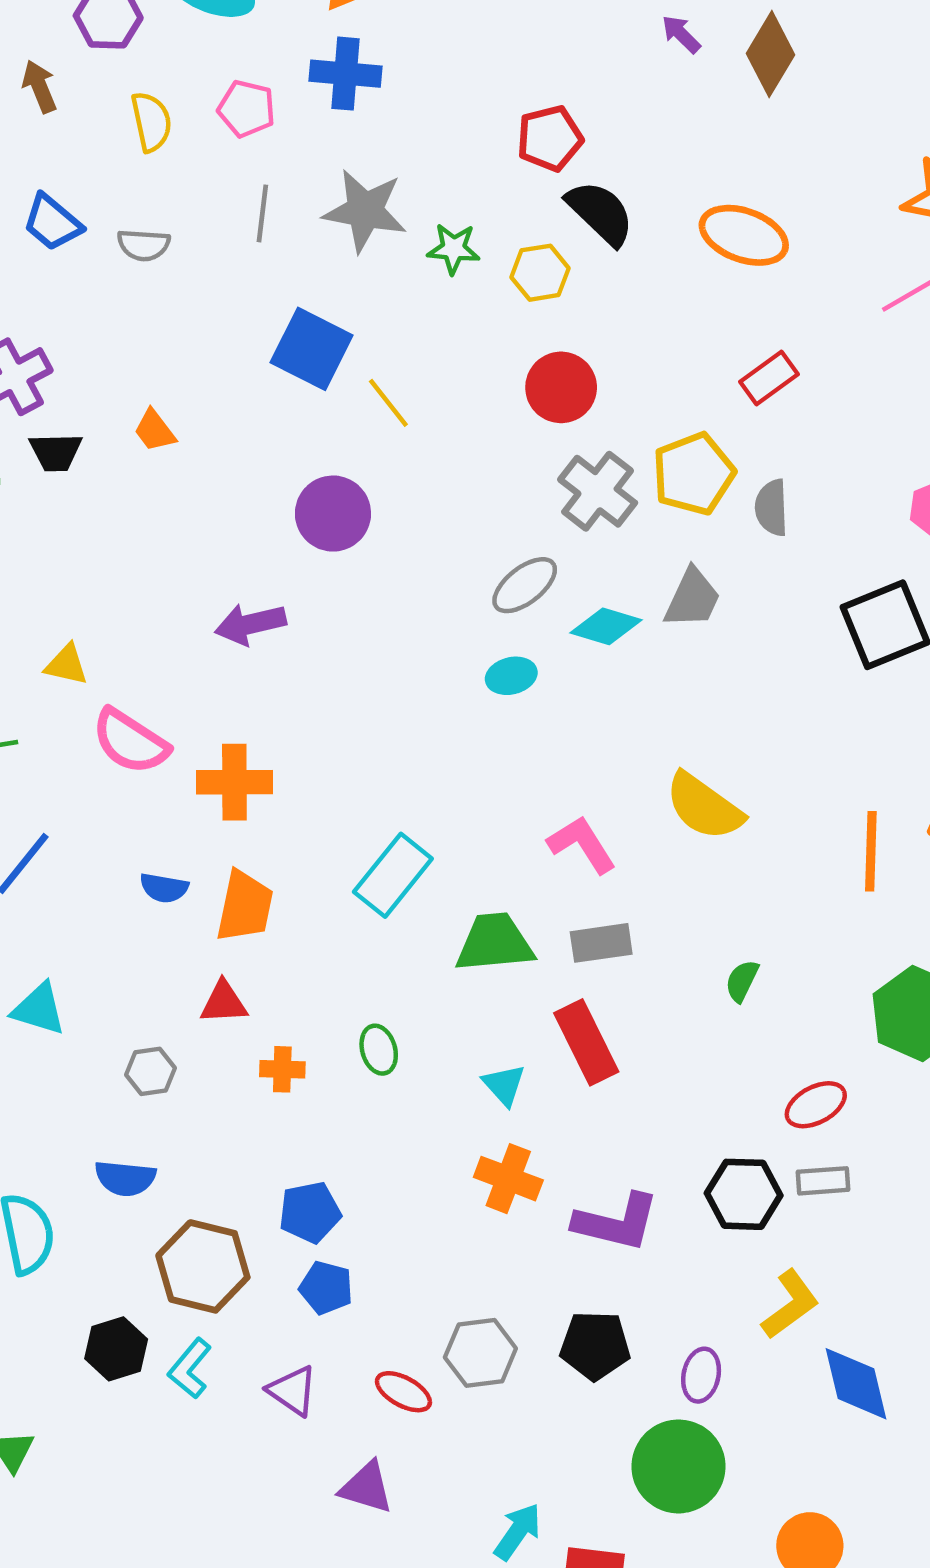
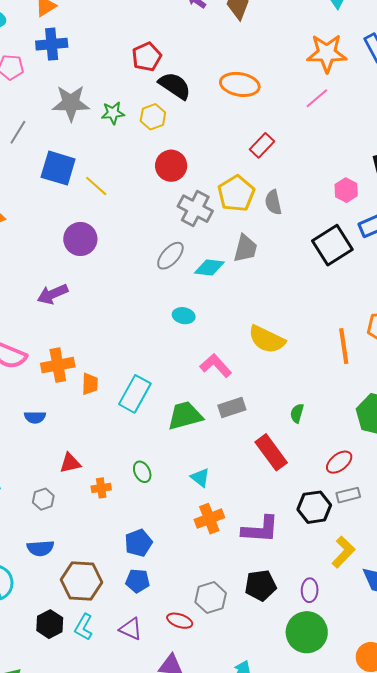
gray line: (262, 213) -> (18, 132), moved, turned 35
cyan ellipse: (511, 676) -> (184, 316), moved, turned 35
orange trapezoid: (245, 906) -> (90, 384), moved, size x0.7
red rectangle: (586, 1042) -> (271, 452), moved
orange cross: (508, 1179) -> (209, 519), turned -32
blue pentagon: (310, 1212) -> (138, 543), moved

